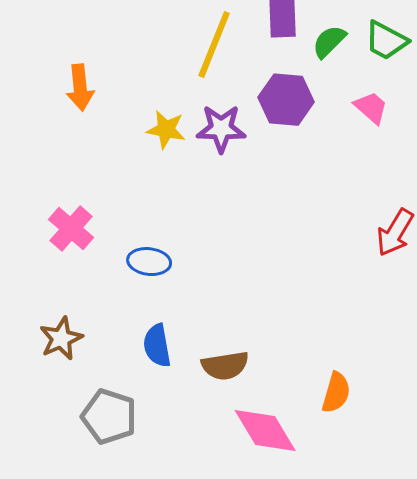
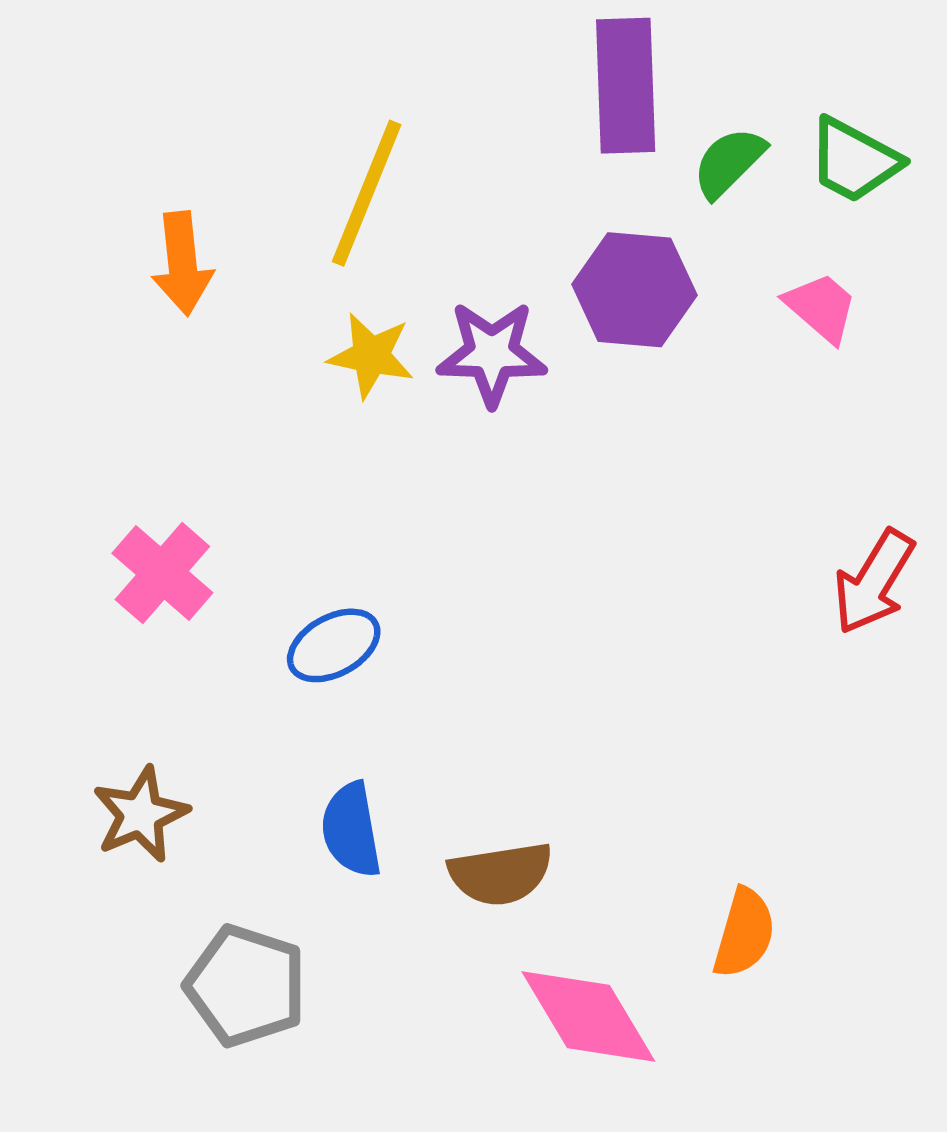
yellow line: (214, 45) -> (367, 193), moved
blue ellipse: (149, 262) -> (334, 645), turned -36

